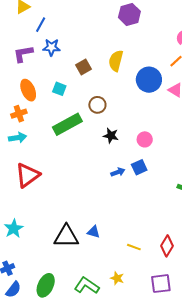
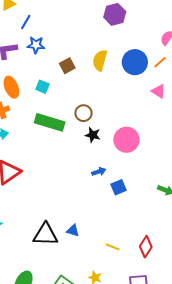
blue circle: (149, 80) -> (135, 62), moved
brown circle: (97, 105) -> (83, 113), moved
green rectangle: (67, 124) -> (50, 122), turned 44
pink circle: (145, 139) -> (126, 140), size x1.6
blue square: (139, 167) -> (119, 187), moved

